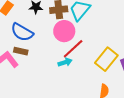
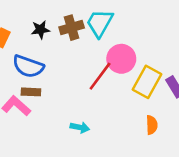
pink circle: (64, 31) -> (121, 59), moved
cyan arrow: (65, 62) -> (80, 127), moved, turned 40

